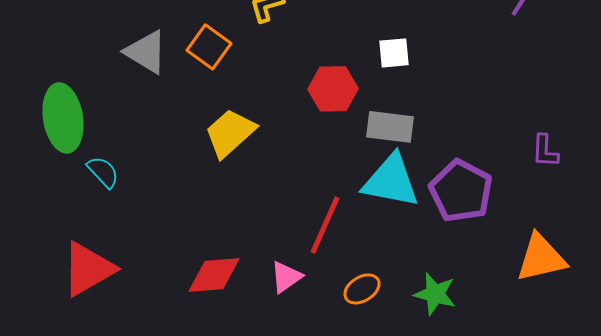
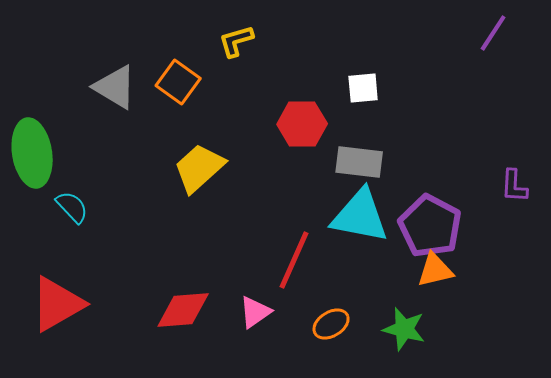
orange triangle: (541, 258) -> (435, 270), moved, size x0.7

